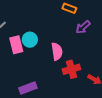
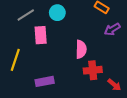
cyan circle: (30, 40) -> (57, 13), moved

